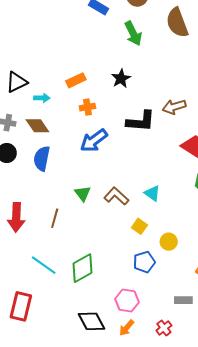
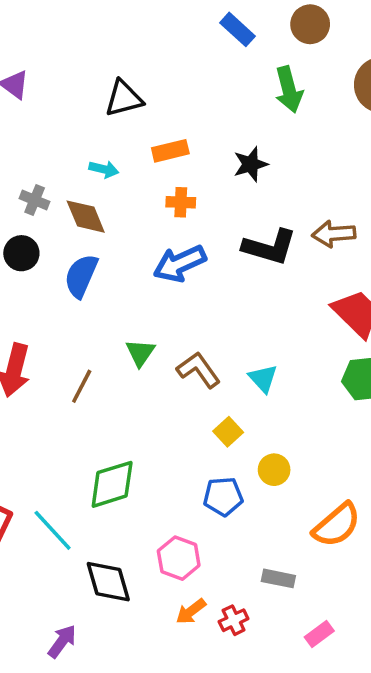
black triangle: (17, 82) -> (124, 98), moved
cyan line: (44, 265) -> (53, 530), moved
orange arrow: (127, 328) -> (191, 611), moved

